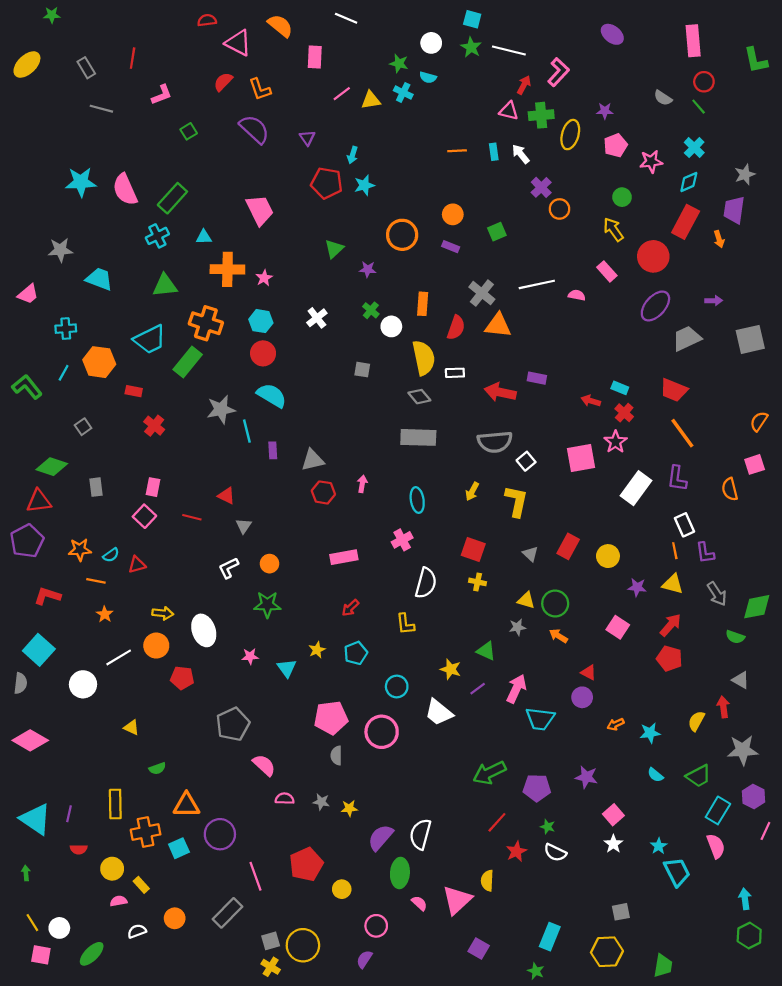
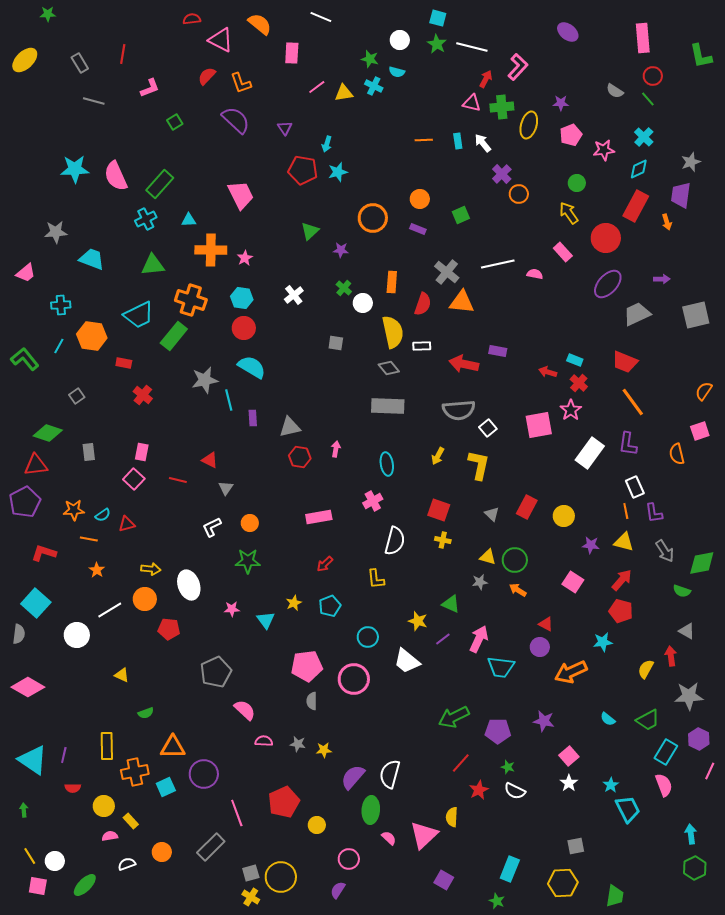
orange arrow: (616, 724) -> (571, 672), size x2.0
cyan star: (650, 733) -> (603, 642), moved

